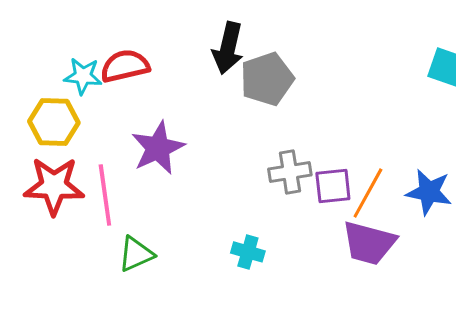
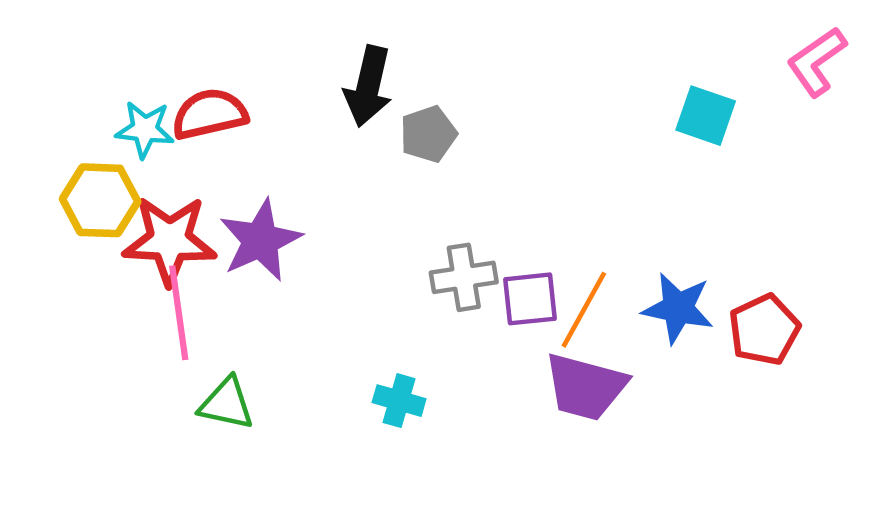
gray pentagon: (267, 79) -> (428, 134), size x0.7
red star: (54, 186) -> (169, 240), moved
green triangle: (136, 254) -> (226, 404), turned 36

